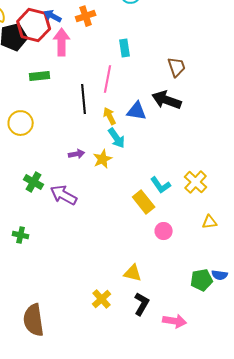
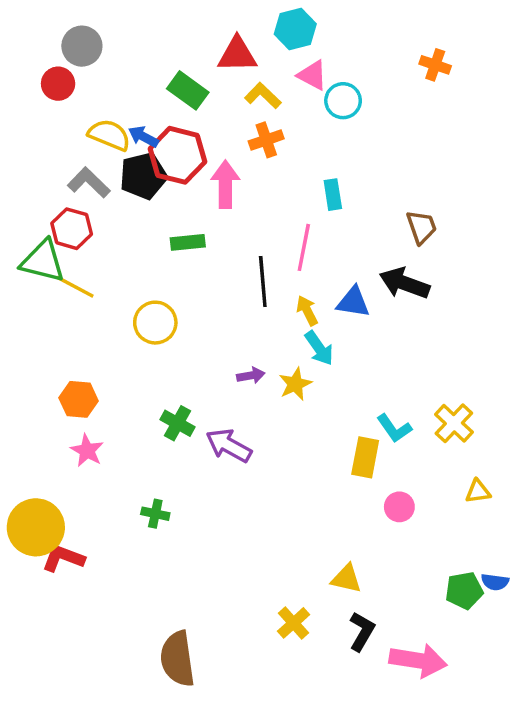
blue arrow: (53, 16) -> (143, 137), moved
yellow rectangle: (144, 202) -> (365, 457), turned 50
pink arrow: (175, 321) -> (418, 660), size x1.4

